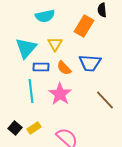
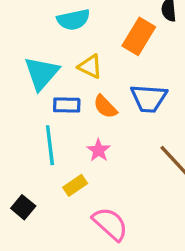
yellow triangle: (55, 44) -> (90, 67), turned -35
pink star: (60, 94) -> (99, 150), size x0.6
yellow rectangle: (34, 128) -> (75, 185), moved

